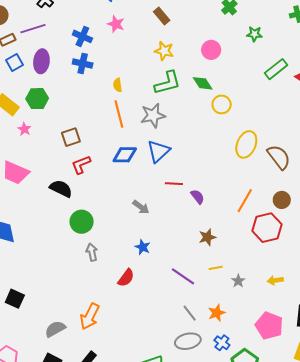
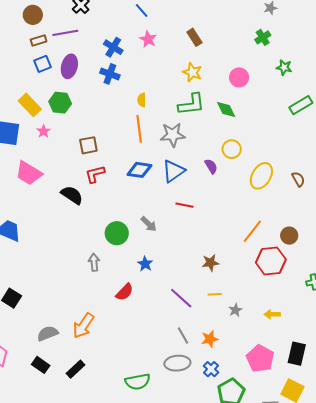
yellow circle: (222, 104) -> (232, 149), moved
brown semicircle: (279, 157) -> (298, 179), moved, size x0.6
purple semicircle: (198, 197) -> (211, 166), moved
green circle: (82, 222) -> (117, 233), moved

